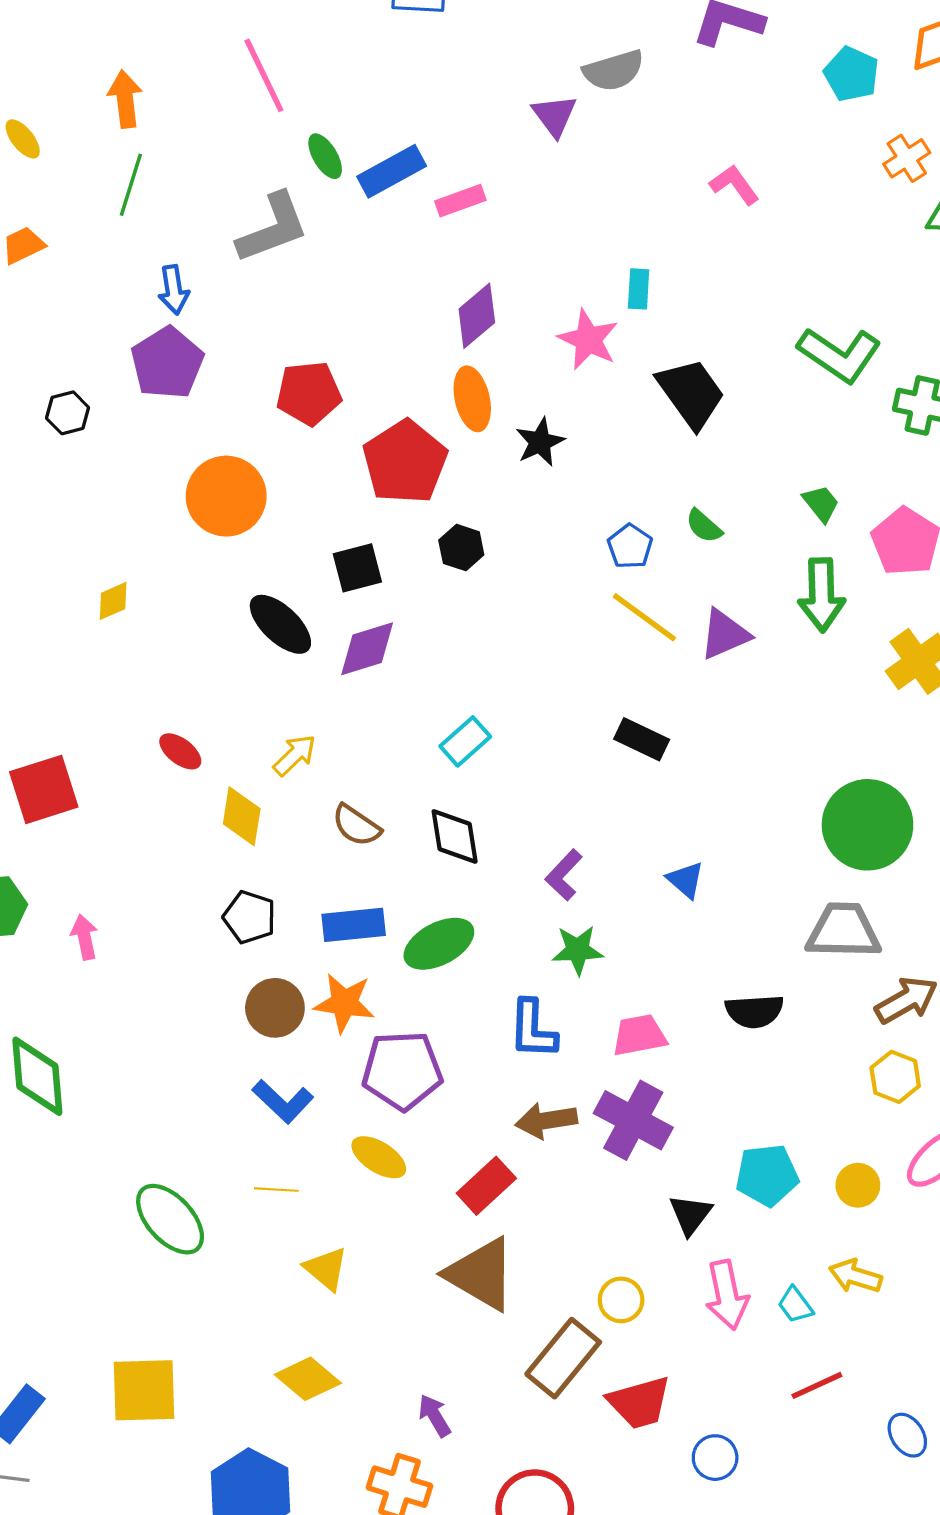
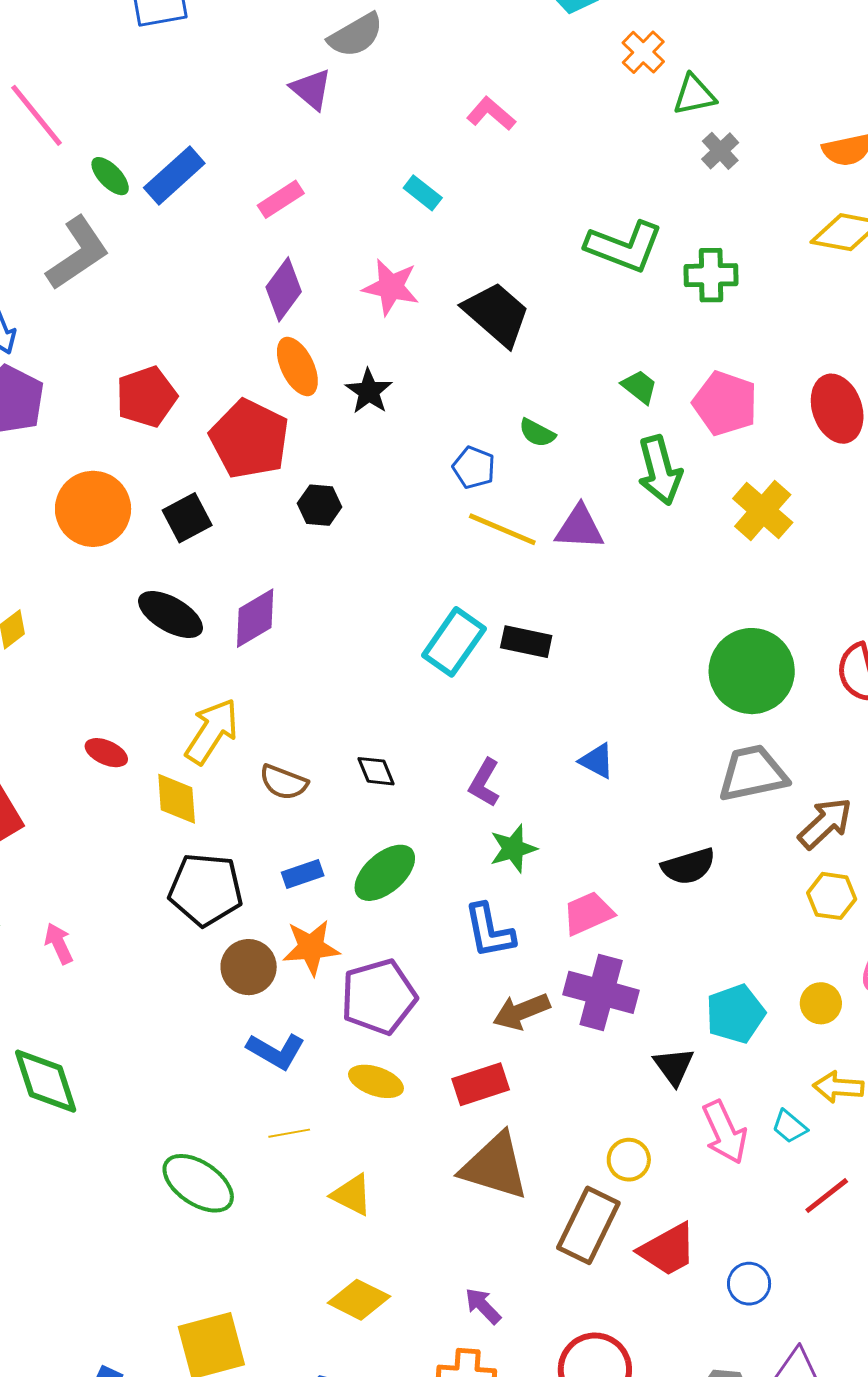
pink rectangle: (460, 201) -> (281, 199), moved
cyan rectangle: (639, 289) -> (423, 193), moved, turned -42
black square: (357, 568) -> (187, 518), moved
purple triangle: (725, 634) -> (579, 528), turned 40
cyan rectangle: (465, 741) -> (454, 642), moved, size x1.4
yellow arrow: (295, 755) -> (212, 731), size x1.5
black diamond: (455, 836) -> (376, 771), size x0.7
black pentagon: (250, 917) -> (206, 889), size x1.5
blue rectangle: (354, 925) -> (303, 874), size x0.7
red rectangle: (486, 1186) -> (481, 1084), turned 38

